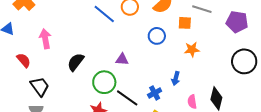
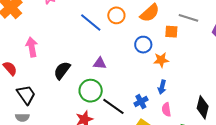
orange star: (192, 50) -> (161, 60), moved
purple triangle: (122, 59) -> (100, 63), moved
pink semicircle: (192, 102) -> (166, 110), moved

